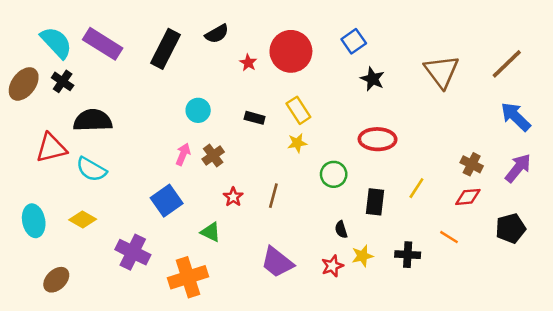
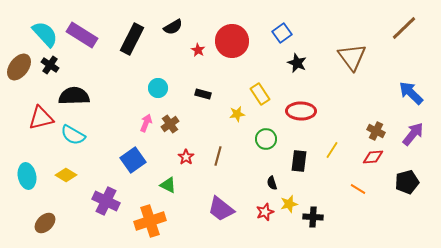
brown line: (507, 64) -> (404, 28), moved
yellow rectangle: (298, 110) -> (260, 94), moved
black cross: (408, 255) -> (313, 217), moved

